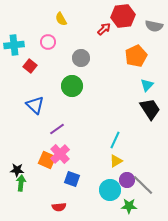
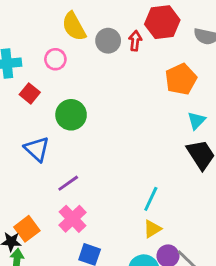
yellow semicircle: (61, 19) -> (74, 26), size x1.5
red arrow: (104, 29) -> (135, 41), turned -40
gray circle: (81, 58) -> (108, 41), moved
green circle: (72, 86) -> (71, 115), moved
orange square: (47, 160) -> (27, 229), moved, turned 30

